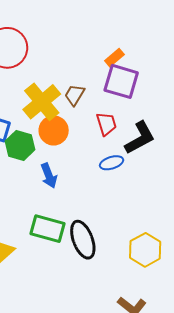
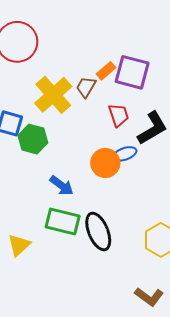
orange rectangle: (114, 58) -> (106, 71), moved
orange circle: (54, 130) -> (105, 163), moved
blue arrow: (49, 176) -> (62, 186), moved, turned -30

